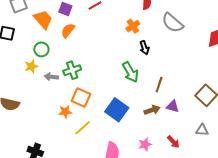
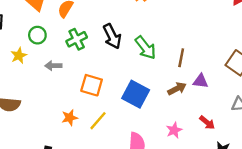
black arrow: (144, 48) -> (112, 36), moved, size x1.5
yellow star: (31, 66) -> (19, 56), moved
green cross: (72, 70) -> (77, 39), moved
orange star: (65, 112) -> (70, 118), moved

